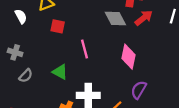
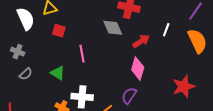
white semicircle: (21, 16) -> (26, 19), size x1.6
red arrow: (144, 18) -> (141, 41), moved
pink diamond: (129, 57) -> (138, 69), moved

